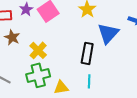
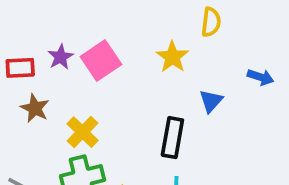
blue triangle: (108, 33) -> (211, 101), size x0.6

